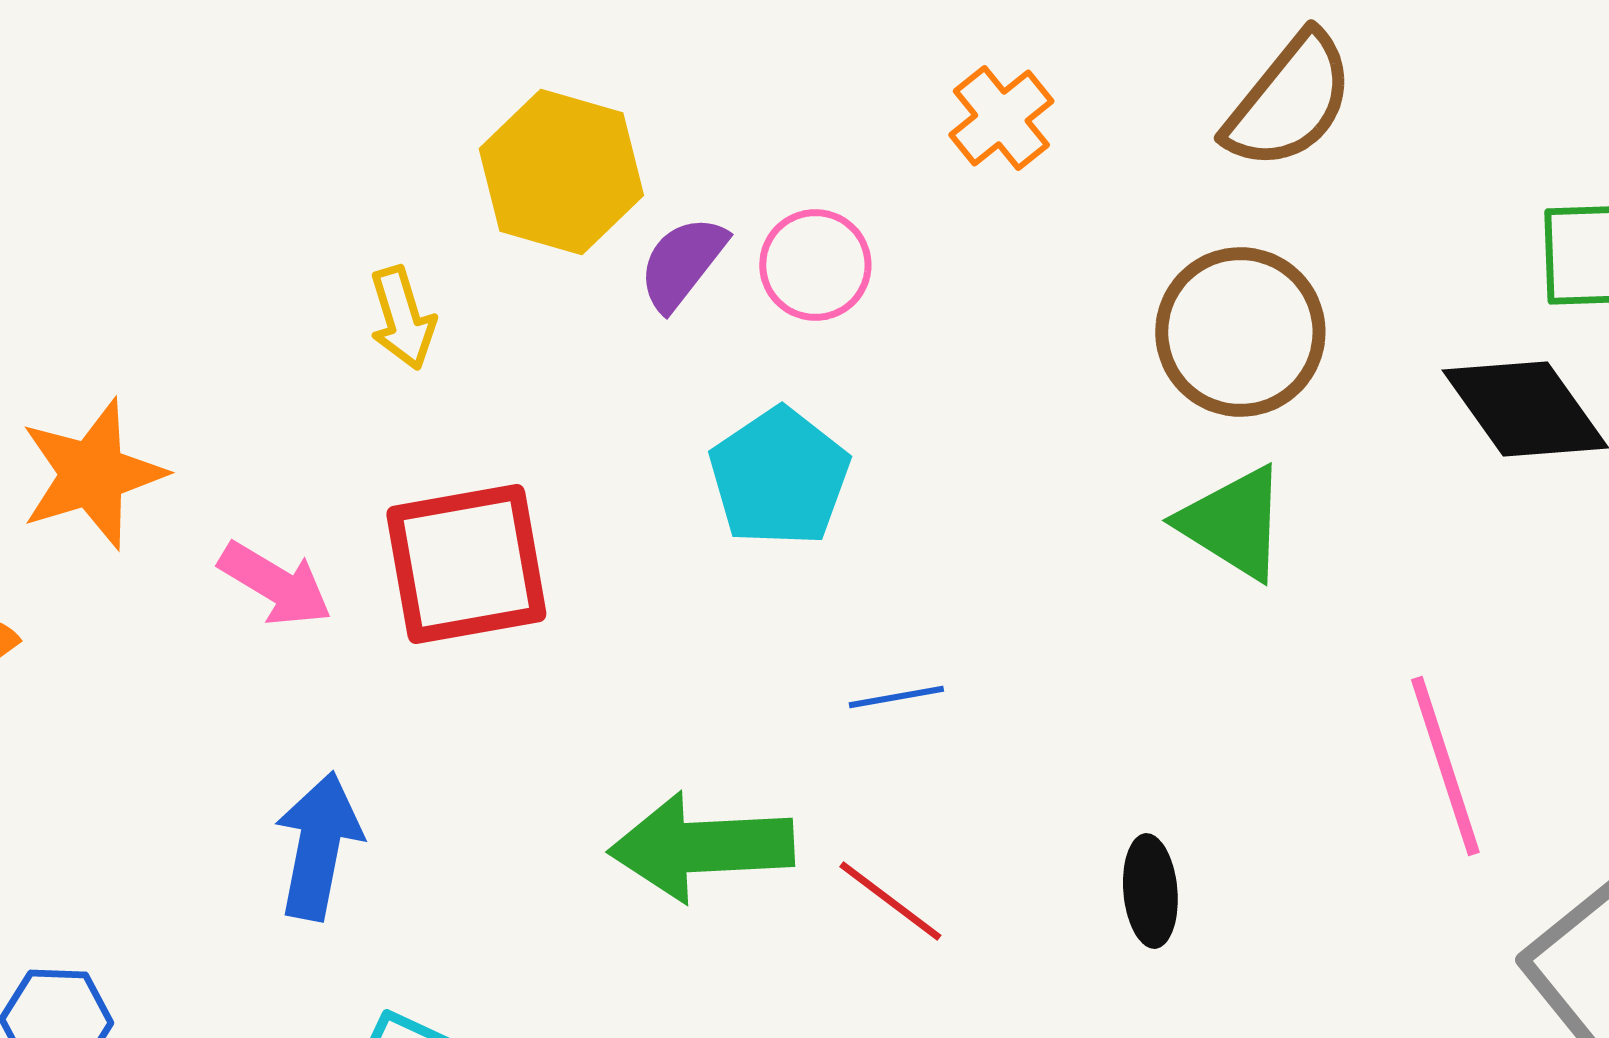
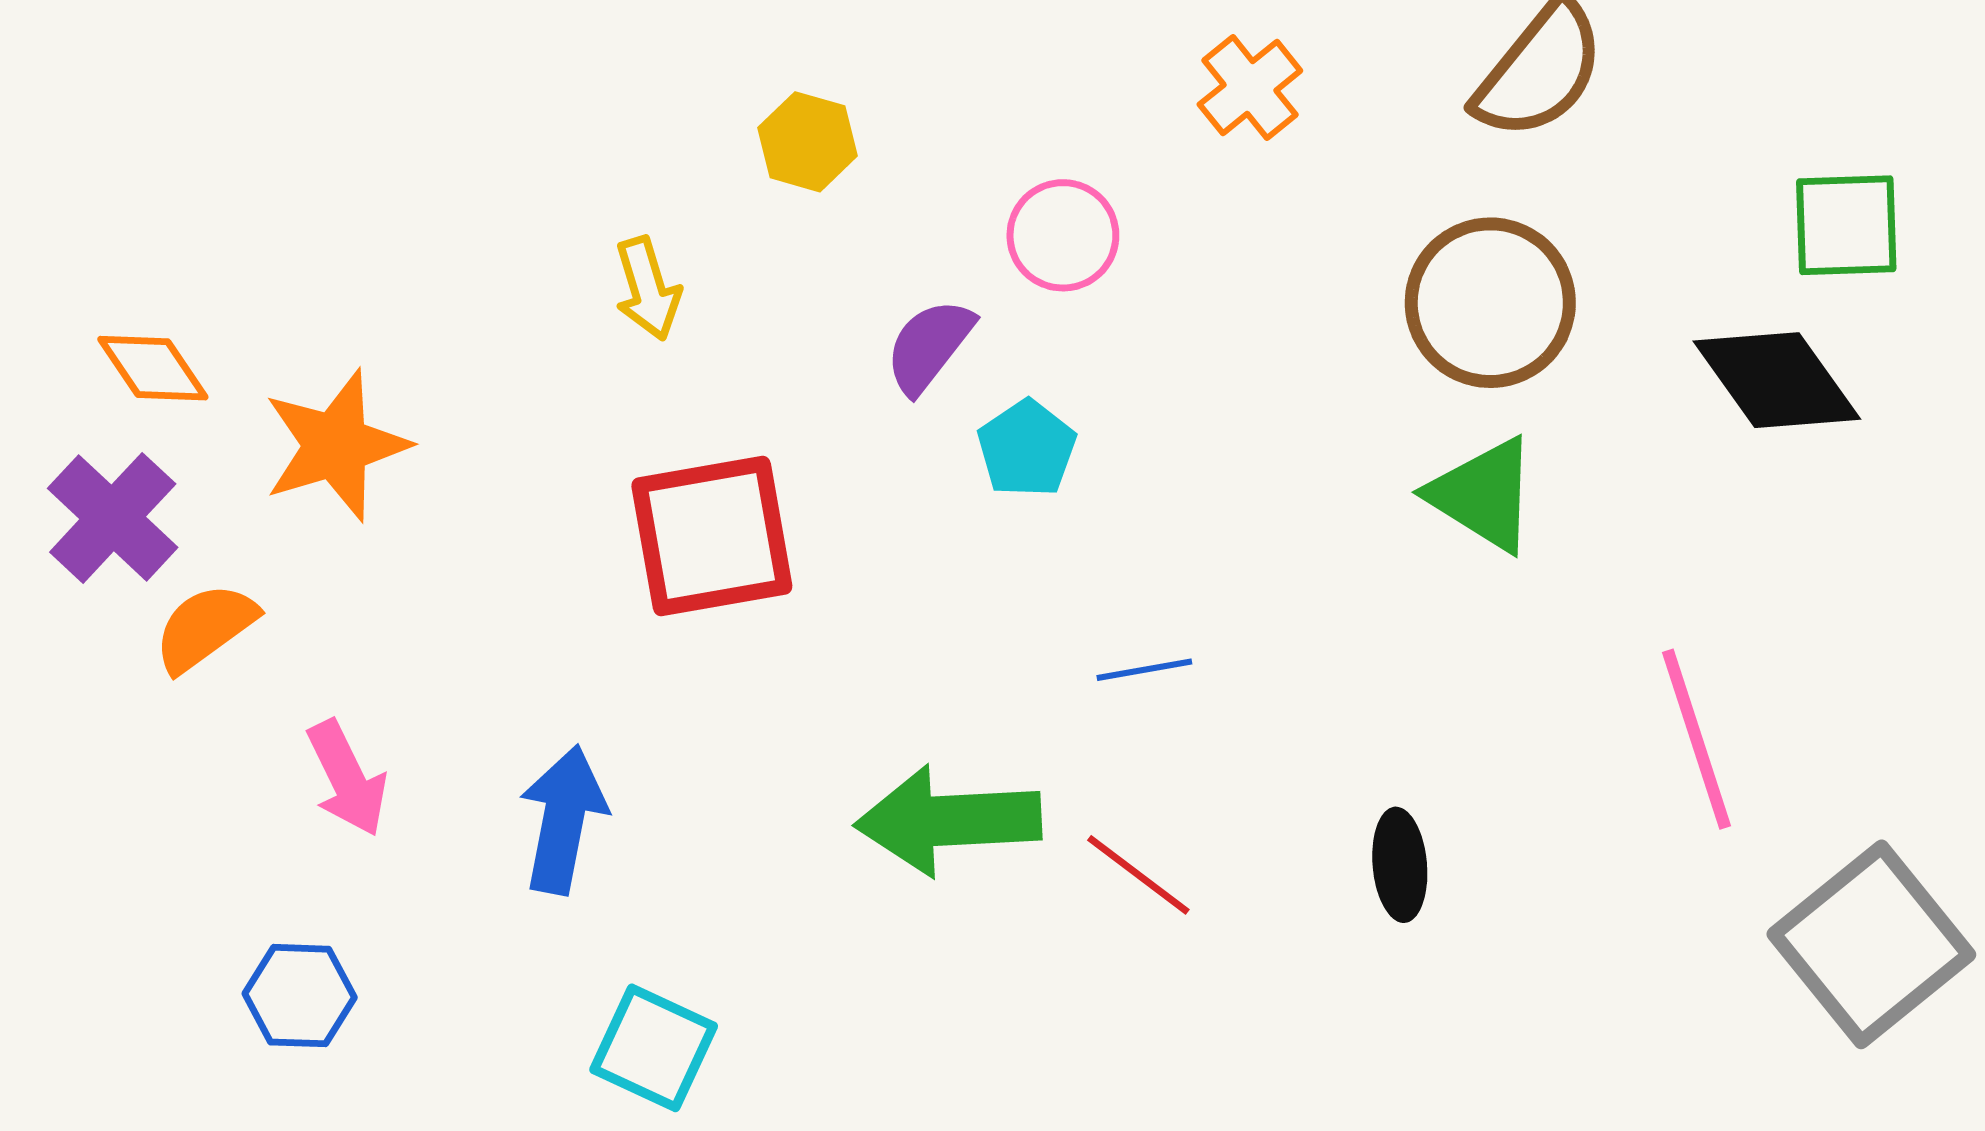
yellow hexagon: (561, 172) -> (807, 142), size x0.6
purple semicircle: (682, 263) -> (929, 346), moved
cyan pentagon: (779, 477) -> (1027, 449), size x0.7
pink arrow: (275, 584) -> (347, 778), moved, turned 33

